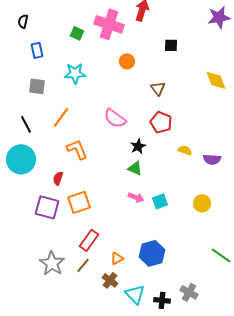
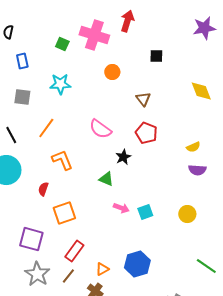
yellow semicircle: (185, 150) -> (193, 147), moved, turned 136
green triangle: (135, 168) -> (106, 179), moved
purple square: (47, 207) -> (31, 239), moved

